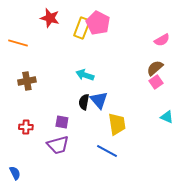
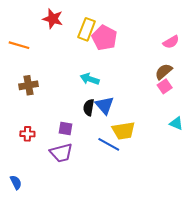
pink pentagon: (98, 23) -> (104, 38), moved
yellow trapezoid: (117, 124) -> (123, 131), turned 90
blue line: (107, 151) -> (109, 144), moved

